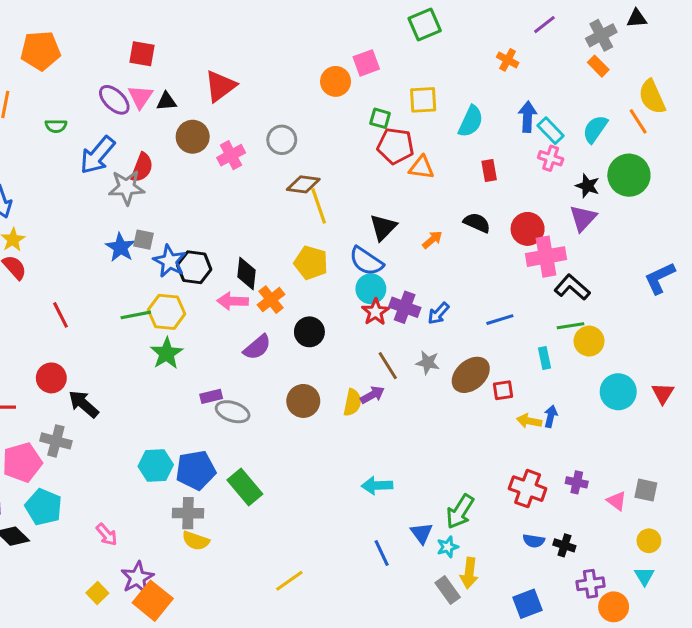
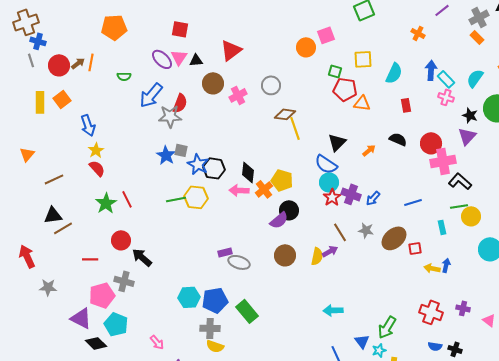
yellow pentagon: (311, 263) -> (282, 180), moved
purple semicircle: (257, 347) -> (279, 220), moved
green star: (167, 353) -> (106, 203), moved

